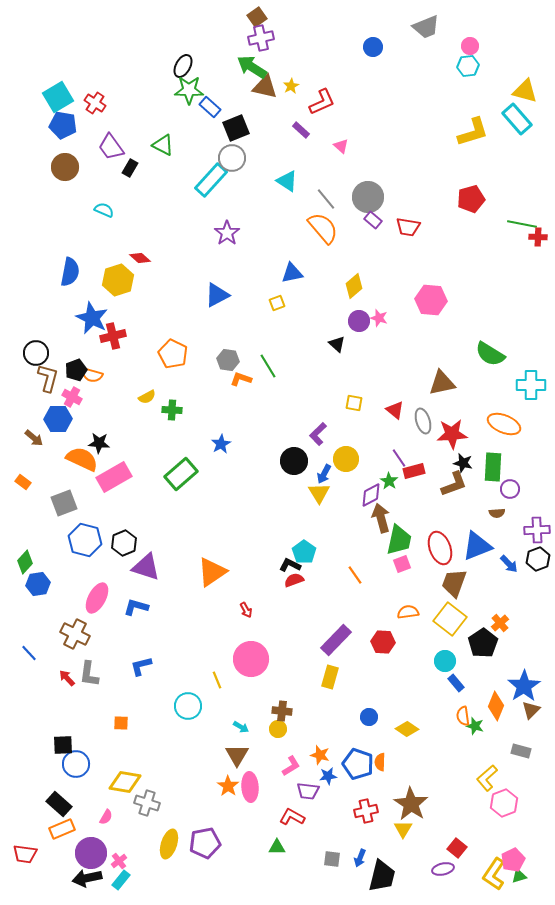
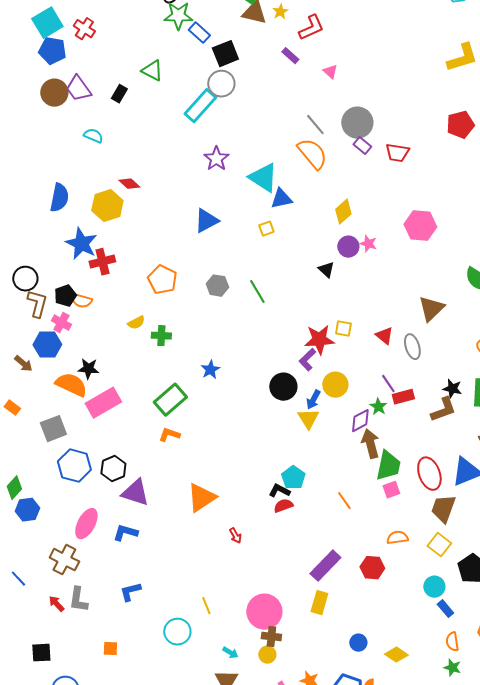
purple trapezoid: (111, 147) -> (78, 89), moved
cyan triangle: (287, 181) -> (263, 178), moved, size x1.4
orange L-shape: (241, 379) -> (169, 435), moved
brown triangle: (442, 383) -> (431, 309), turned -32
red star: (452, 434) -> (319, 340), moved
yellow square: (450, 619) -> (439, 545), size x0.7
pink circle: (251, 659) -> (264, 612), moved
green star: (475, 726) -> (452, 668), moved
black square: (63, 745) -> (41, 653), moved

